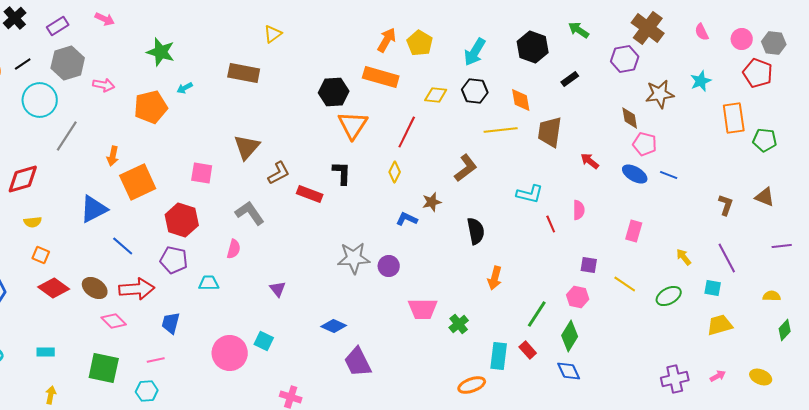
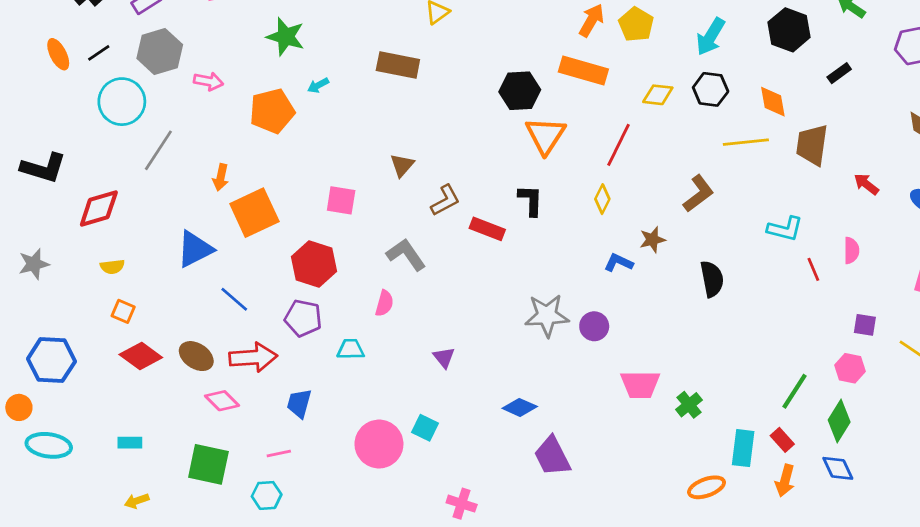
brown triangle: (247, 147) -> (402, 165), size x0.7
orange arrow: (495, 278) -> (785, 481), moved
yellow arrow: (51, 395) -> (137, 501), turned -120

